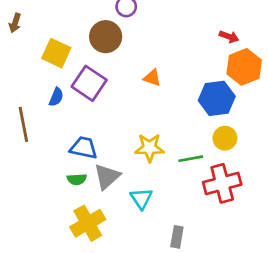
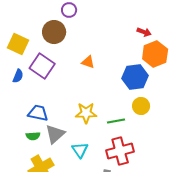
red cross: (222, 183) -> (120, 151), moved

